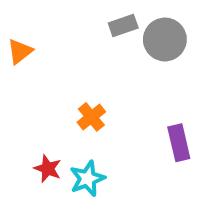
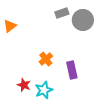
purple rectangle: (179, 143) -> (72, 70), moved

